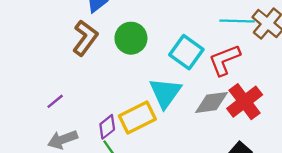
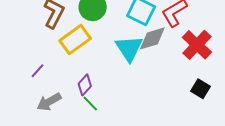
gray diamond: (212, 102) -> (152, 38), moved
yellow rectangle: (137, 118) -> (75, 40), moved

